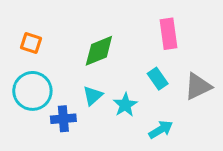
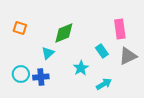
pink rectangle: (168, 34) -> (120, 29), moved
cyan circle: (32, 91) -> (21, 74), moved, size x0.7
cyan triangle: (93, 96) -> (48, 53), moved

